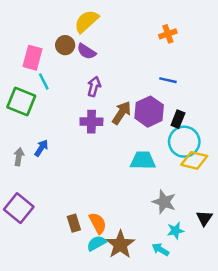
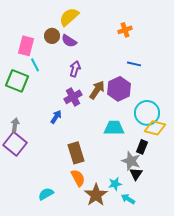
orange cross: (168, 34) -> (125, 30), moved
black rectangle: (178, 119) -> (142, 147), moved
purple cross: (91, 122) -> (73, 97), turned -30
blue arrow: (41, 148) -> (56, 117), moved
purple square: (19, 208) -> (15, 144), moved
black triangle: (204, 218) -> (136, 174), moved
brown rectangle: (74, 223) -> (76, 153), moved, size x1.5
cyan star: (175, 231) -> (115, 184), moved
cyan semicircle: (96, 243) -> (46, 194), moved

